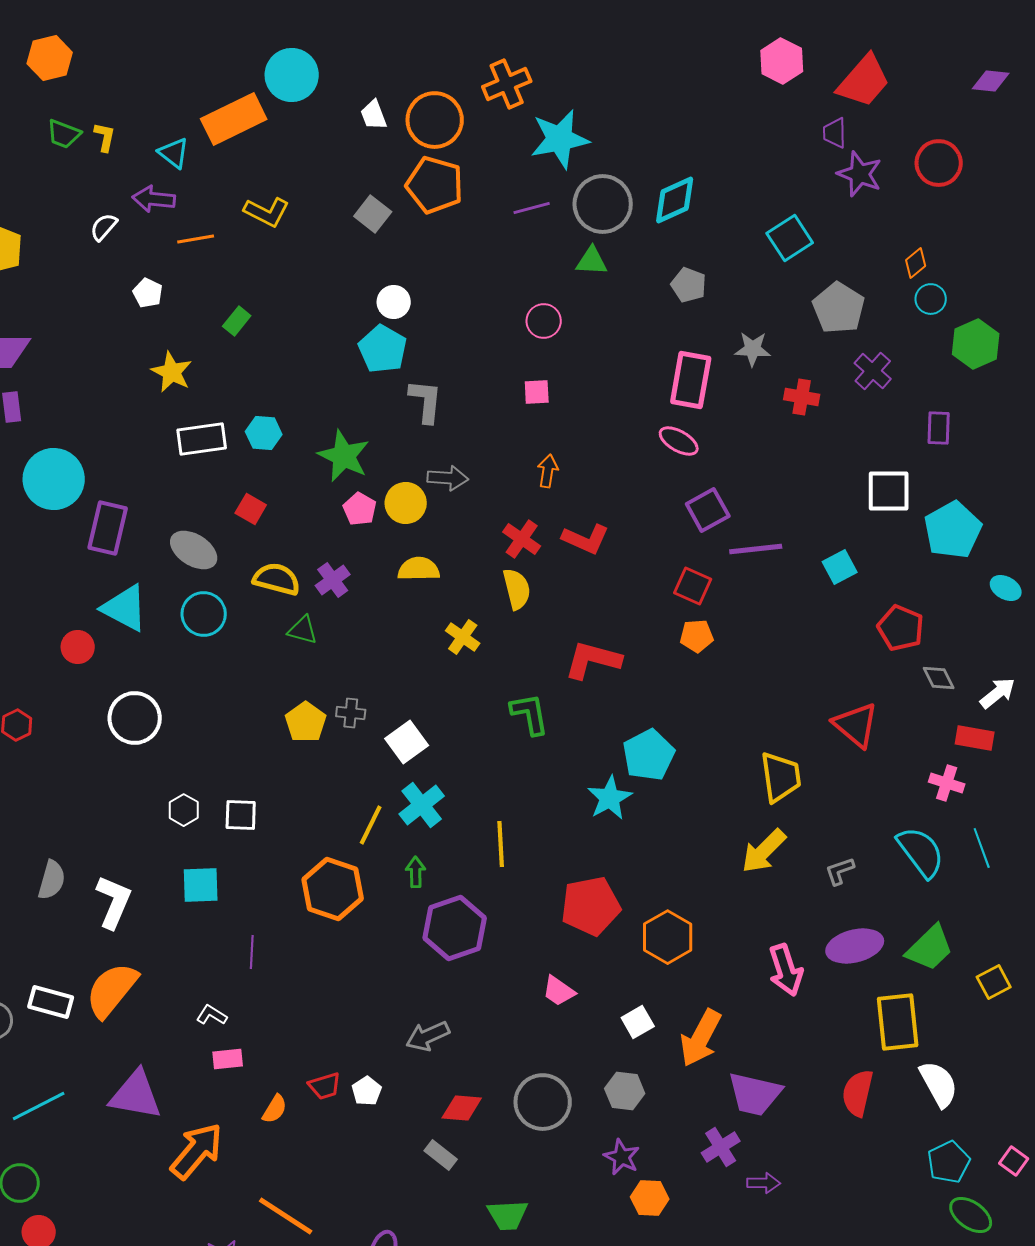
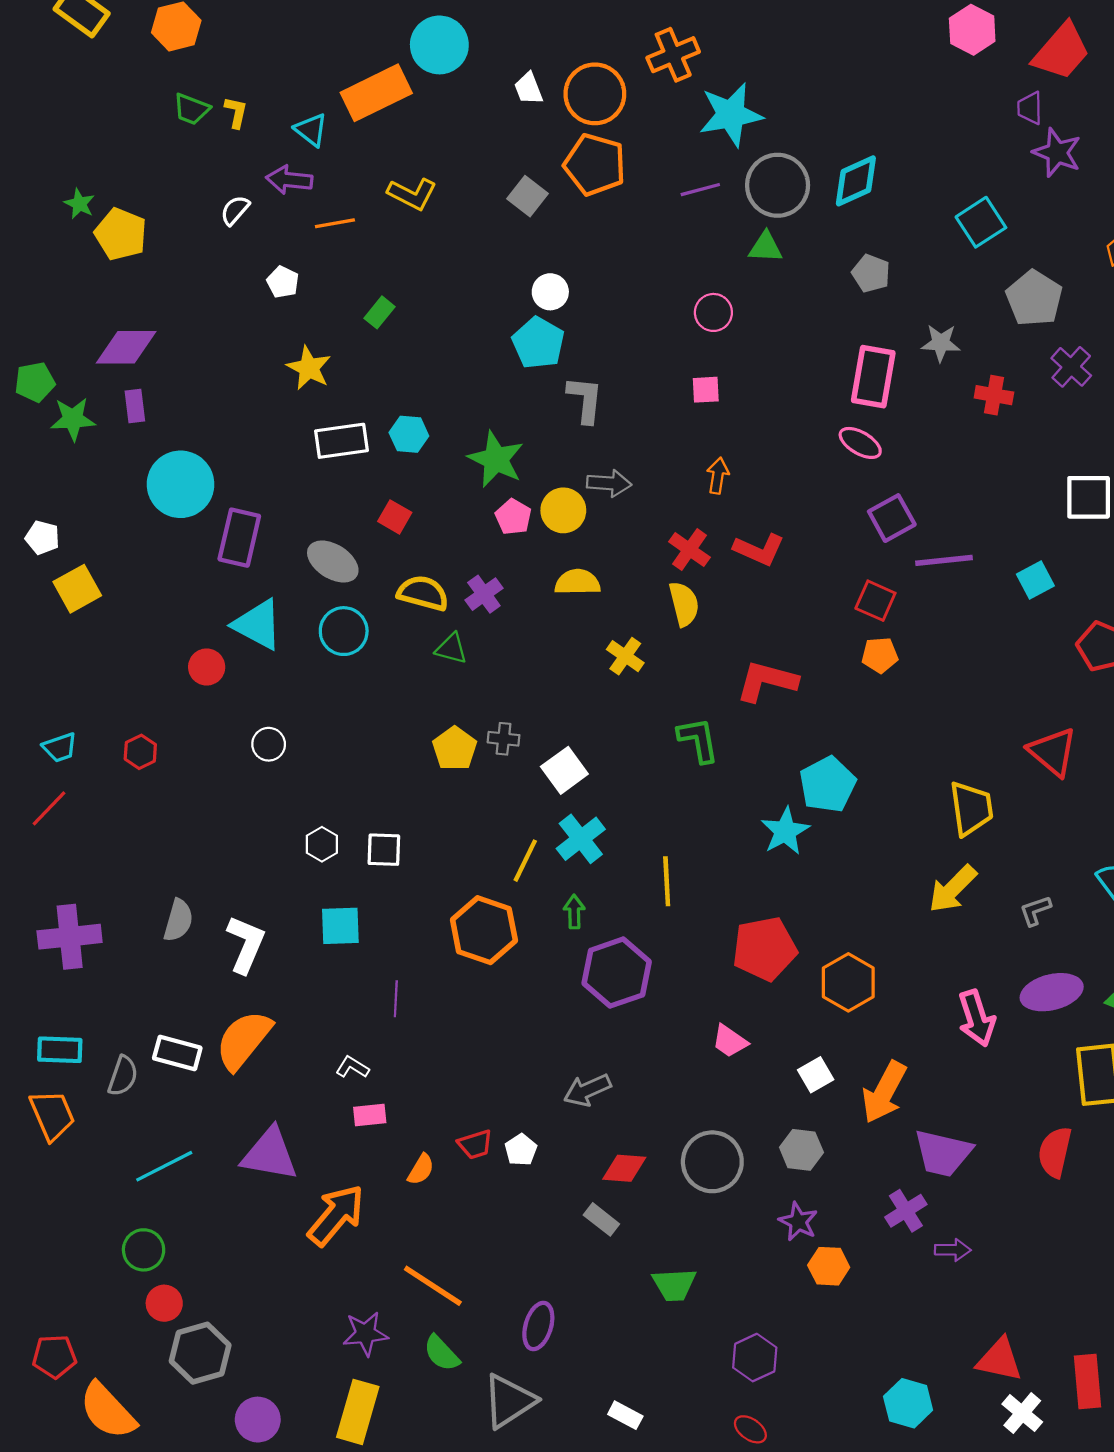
white circle: (135, 718) -> (269, 744), size x0.6

